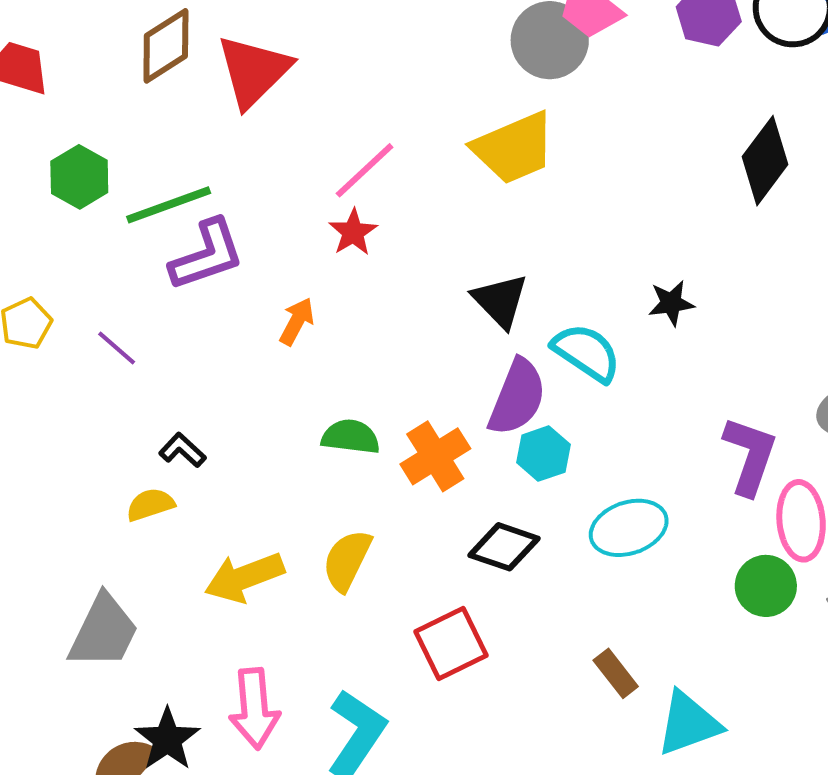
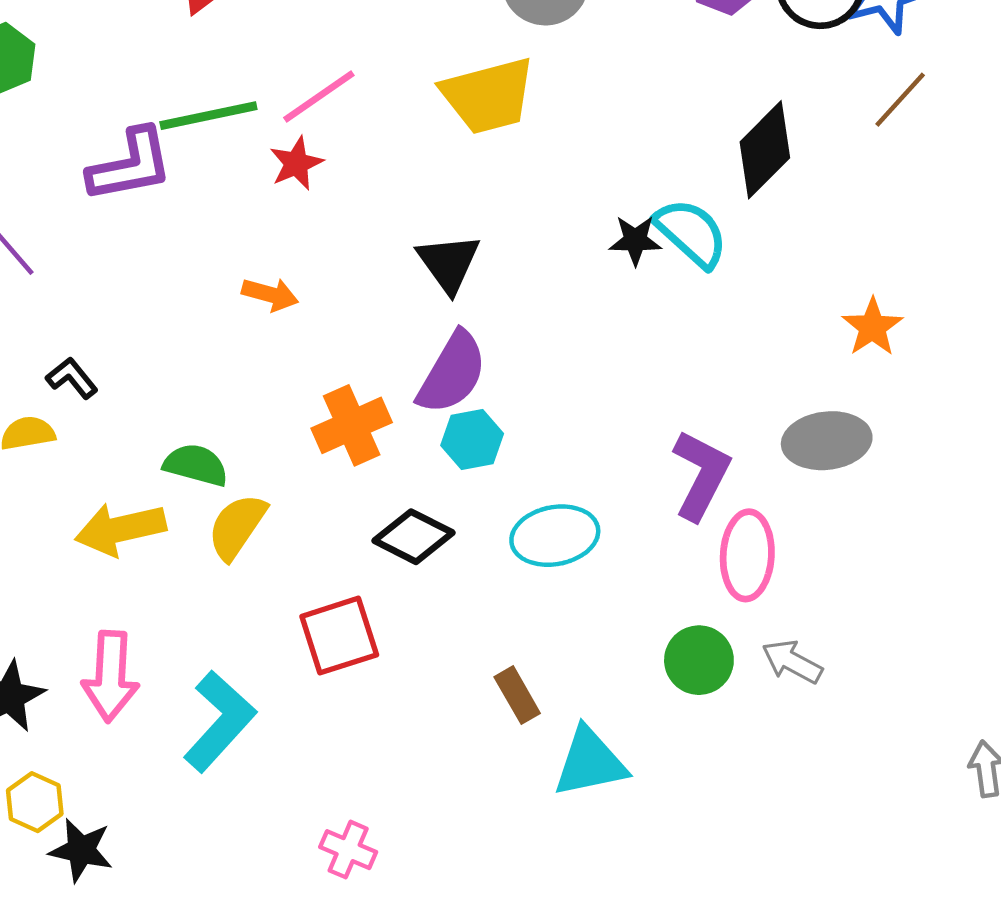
green line: (169, 205) -> (208, 116), moved
black star: (671, 303) -> (635, 240), moved
orange arrow: (297, 321) -> (270, 294), moved, turned 69
cyan semicircle: (587, 353) -> (691, 233), moved
green semicircle: (351, 437) -> (196, 465), moved
green circle: (766, 586) -> (699, 660), moved

